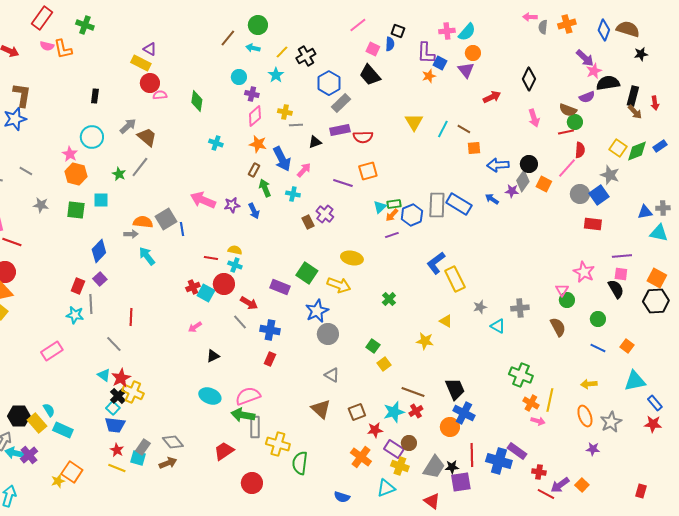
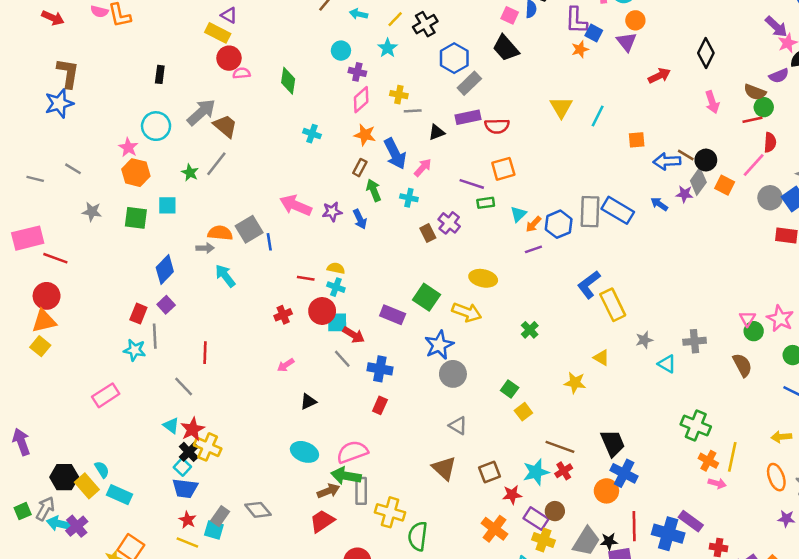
gray arrow: (128, 126) -> (201, 112), size x1.4
brown line: (464, 129) -> (686, 155), moved
green rectangle: (394, 204) -> (486, 203), moved
pink star: (584, 272) -> (780, 319), moved
cyan square: (206, 293) -> (337, 322), moved, turned -30
brown arrow: (168, 463) -> (328, 491), moved

